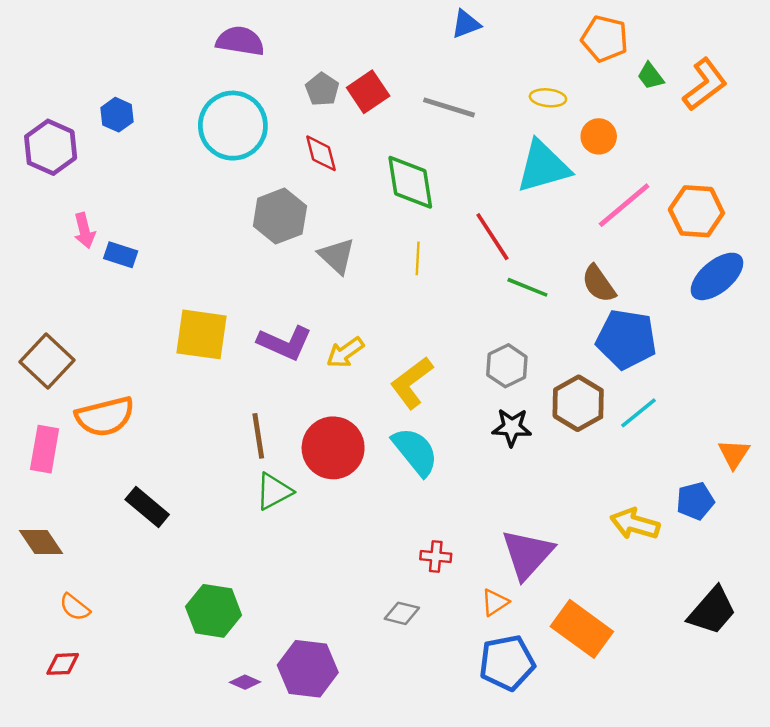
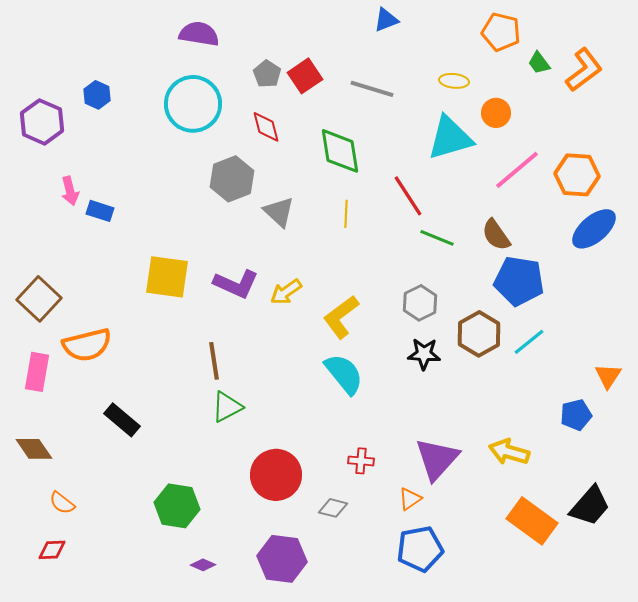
red circle: (333, 448) -> (276, 475), moved
yellow arrow: (635, 524) -> (509, 452), moved
orange rectangle: (582, 629) -> (532, 521), moved
purple hexagon: (308, 669) -> (282, 559), moved

